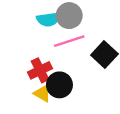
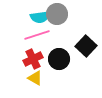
pink line: (69, 41) -> (37, 35), moved
black circle: (59, 85) -> (59, 59), moved

